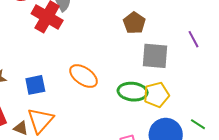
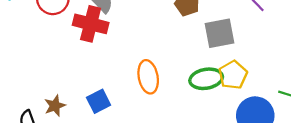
orange ellipse: (84, 76) -> (148, 77), turned 60

